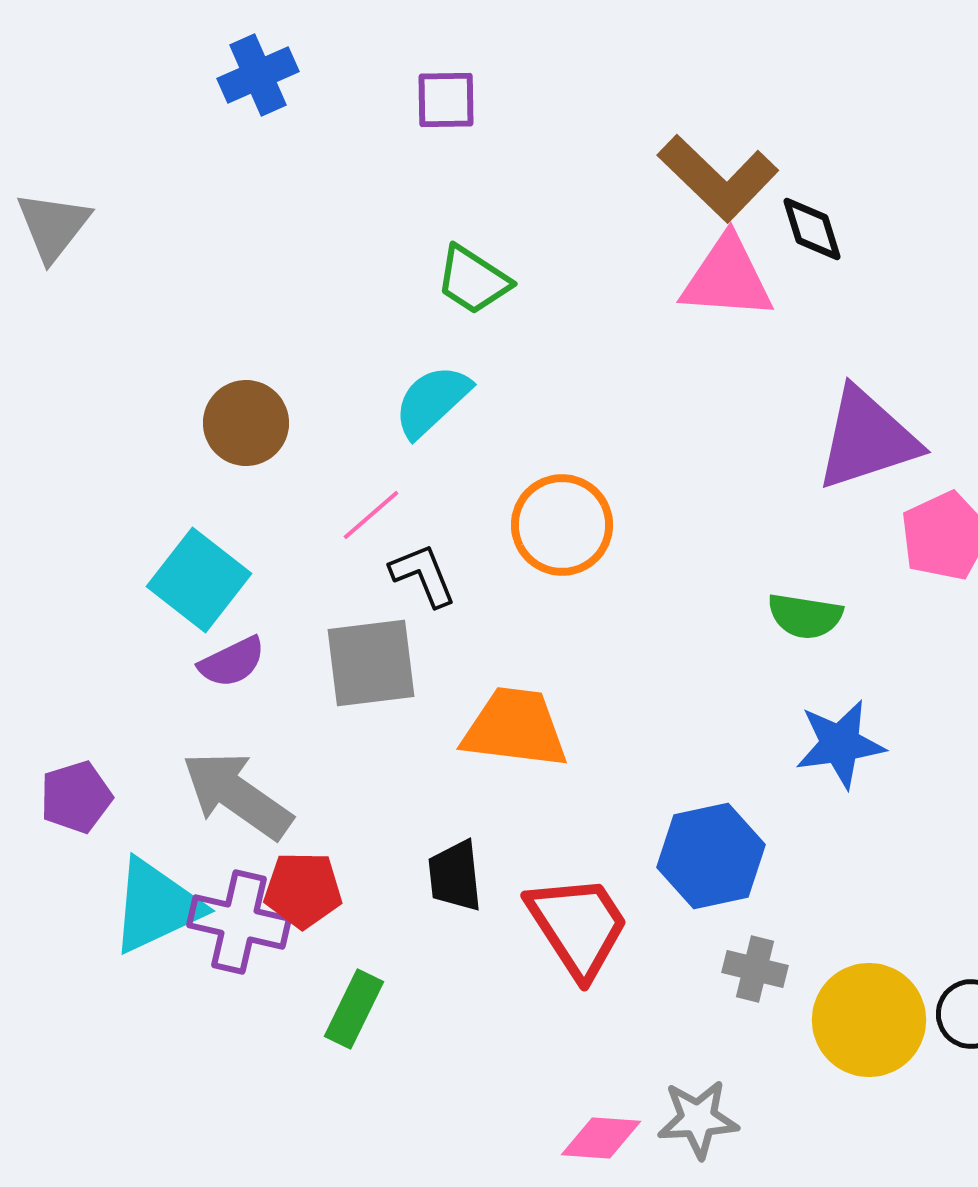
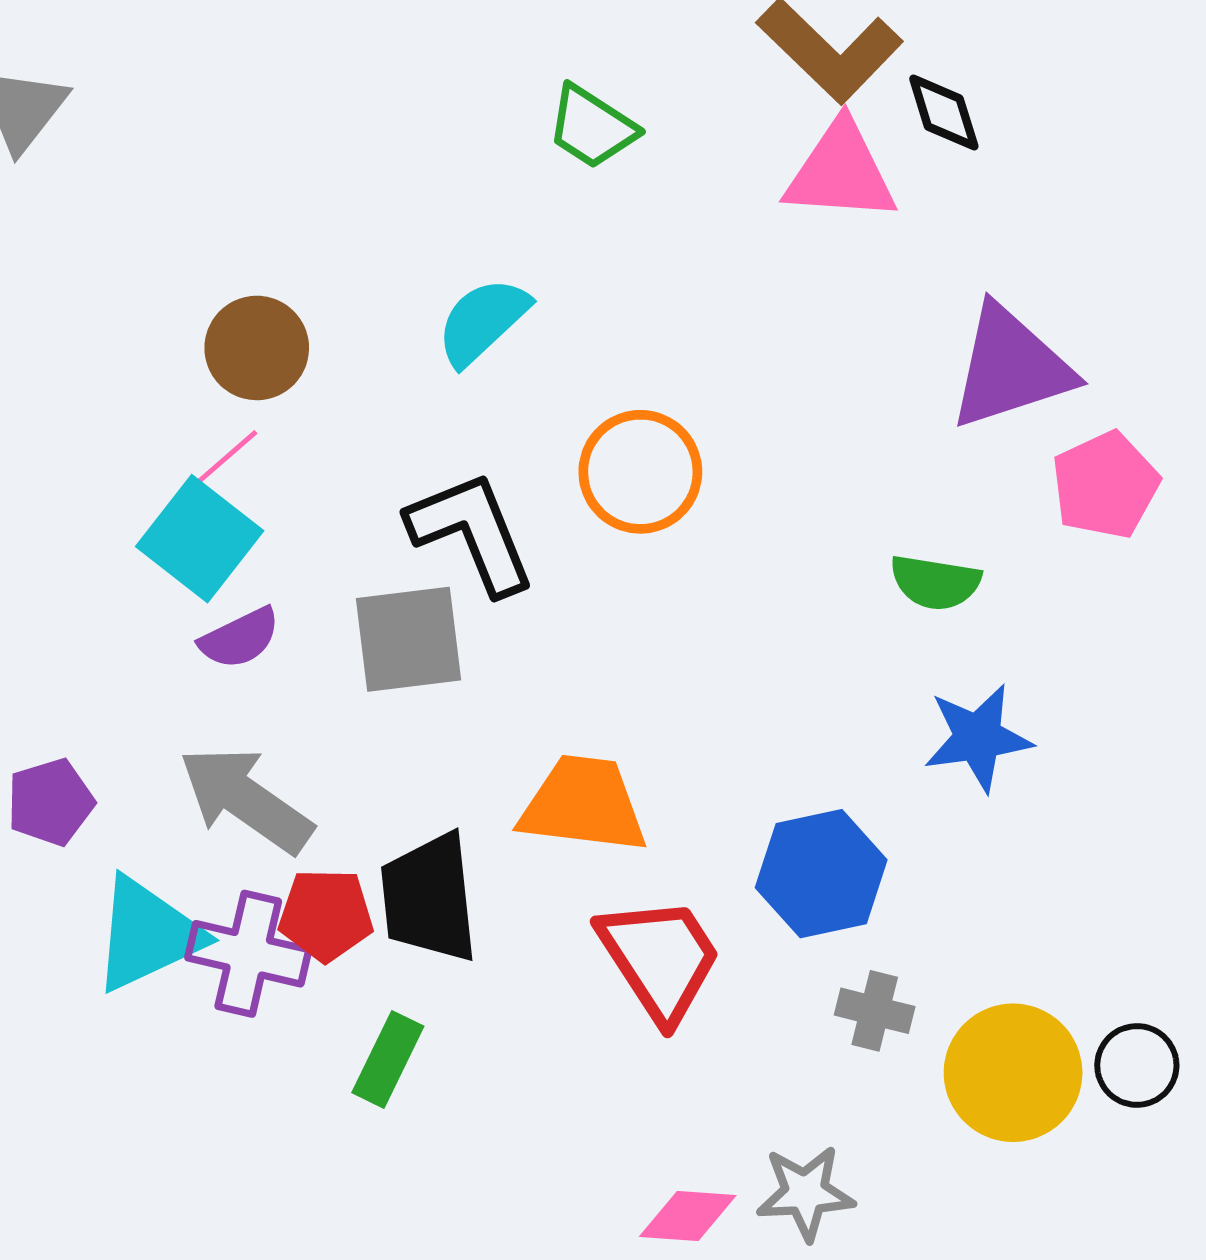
green trapezoid: (473, 280) -> (592, 127), moved
pink line: (371, 515) -> (224, 460), moved
black L-shape: (423, 575) -> (472, 533), size x1.6
orange trapezoid: (515, 728) -> (583, 804), moved
black trapezoid: (455, 876) -> (429, 898), moved, size x1.5

